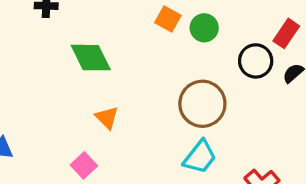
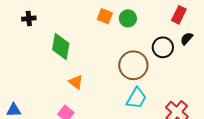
green diamond: (91, 58) -> (61, 47), turned 44
black circle: (256, 61) -> (163, 47), moved

